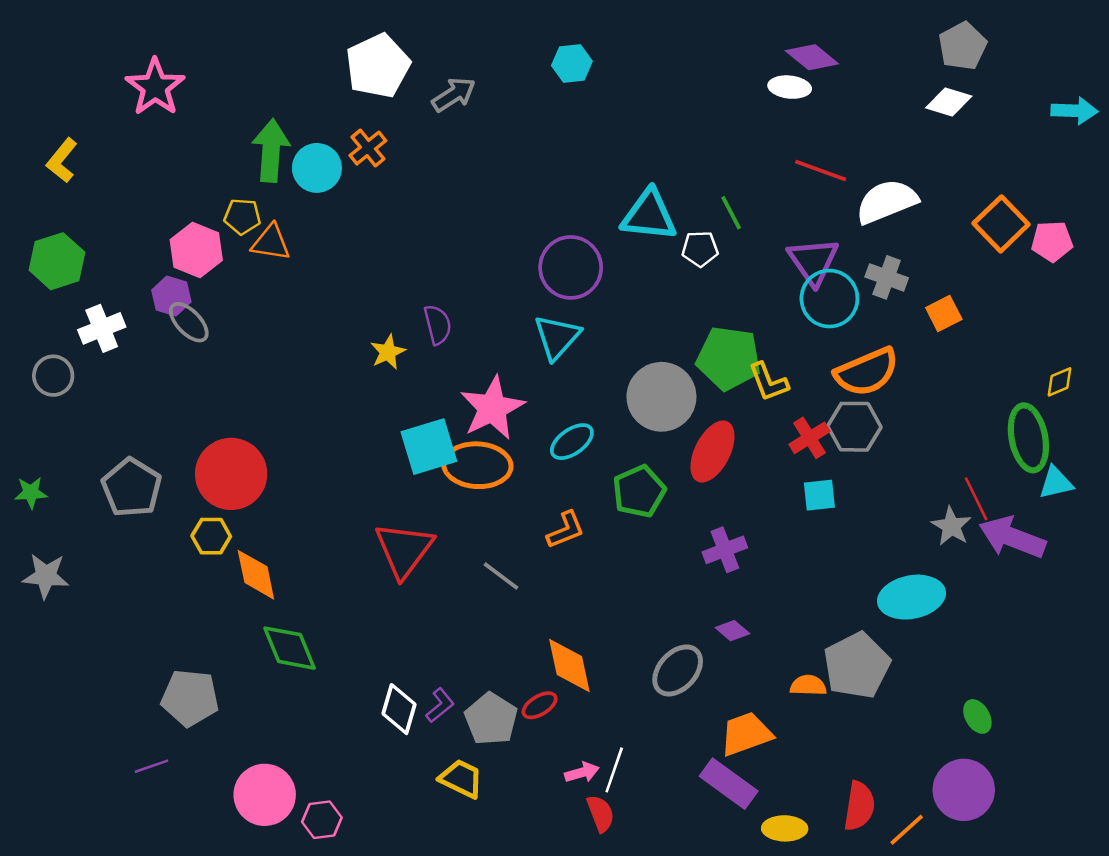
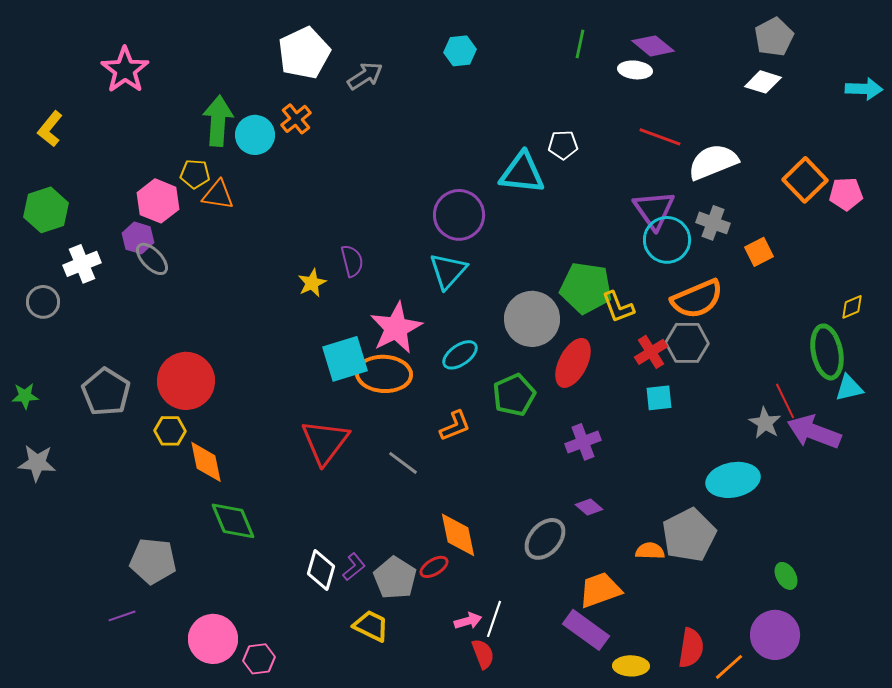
green line: (731, 213) -> (580, 44), moved, turned 40
white pentagon: (700, 249) -> (563, 145), moved

